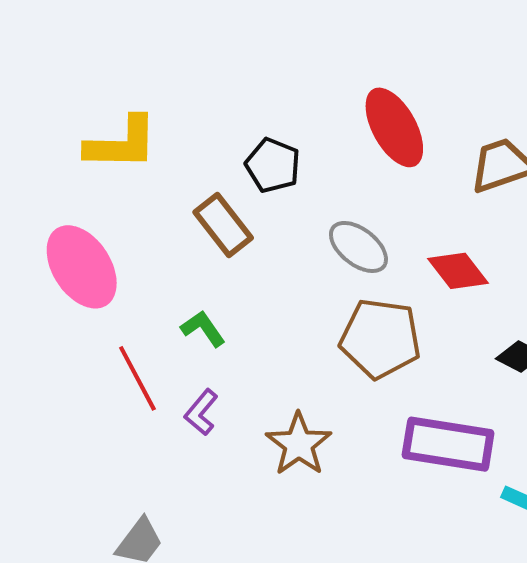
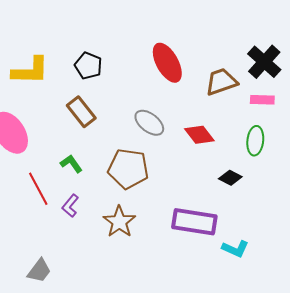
black pentagon: (273, 165) -> (88, 66), moved
brown pentagon: (380, 339) -> (128, 169), moved

